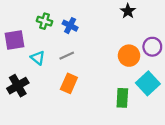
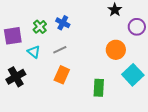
green cross: (44, 21) -> (40, 27), moved, turned 32
purple circle: (152, 47) -> (137, 27), moved
green rectangle: (122, 98) -> (99, 88), moved

